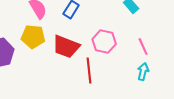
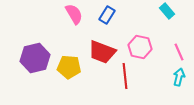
yellow pentagon: (33, 37) -> (69, 67), moved

